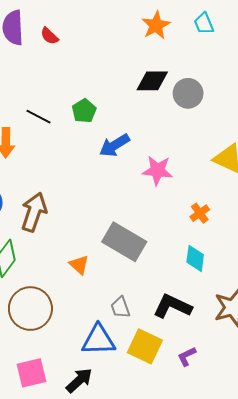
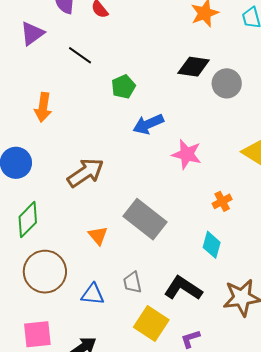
black line: (39, 117) -> (80, 55), moved
brown arrow: (34, 212) -> (85, 173), moved, turned 30
blue triangle: (98, 340) -> (93, 294), moved, size x0.7

